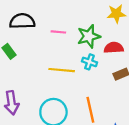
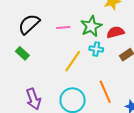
black semicircle: (22, 21) -> (29, 24), turned -30
yellow line: (62, 70) -> (73, 61), turned -50

